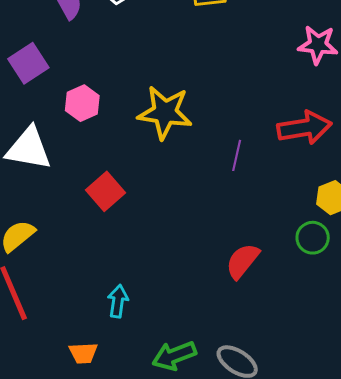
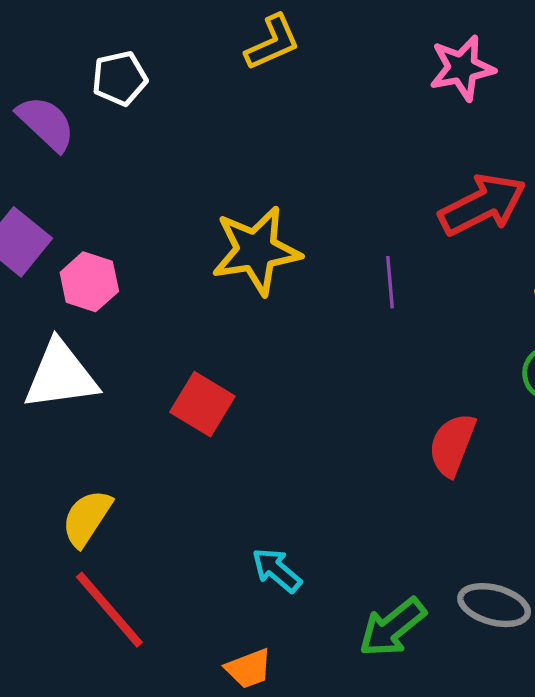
pink hexagon: (82, 103) -> (89, 282), moved
cyan arrow: (118, 301) -> (277, 570), turned -40

